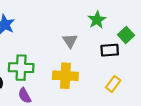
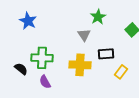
green star: (97, 20) -> (98, 17), moved
black rectangle: (110, 50) -> (106, 54), moved

